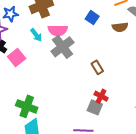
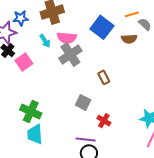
blue square: (92, 18) -> (102, 27), size x1.6
red cross: (101, 96) -> (104, 121), moved
gray square: (95, 107) -> (83, 103), moved

